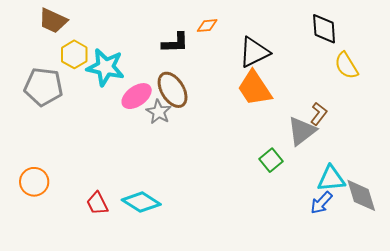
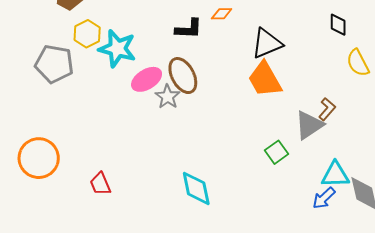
black diamond: (324, 29) -> (338, 25), size x0.7
orange circle: (34, 182) -> (39, 158), size x1.4
cyan diamond: (141, 202) -> (196, 188), moved, turned 42

